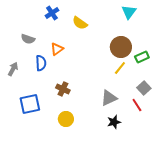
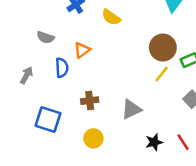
brown cross: (63, 89) -> (90, 101), turned -32
gray triangle: (109, 98) -> (131, 109), moved
blue square: (30, 104) -> (48, 119), turned 30
red line: (137, 105) -> (183, 142), moved

